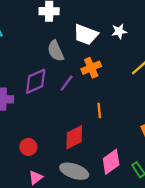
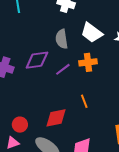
orange line: (99, 110) -> (84, 101), turned -32
red circle: (28, 147) -> (20, 125), moved

